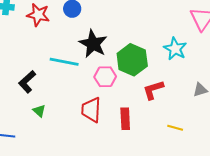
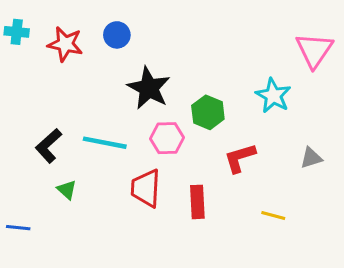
green hexagon: (132, 60) -> (208, 112), size x0.7
cyan line: (64, 62) -> (105, 143), moved

